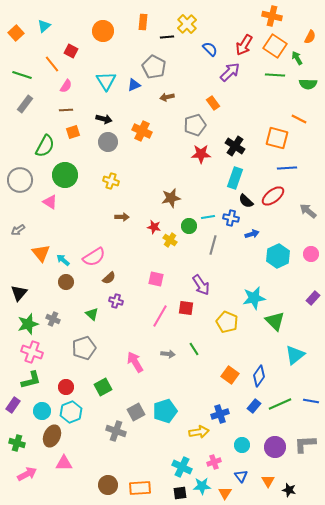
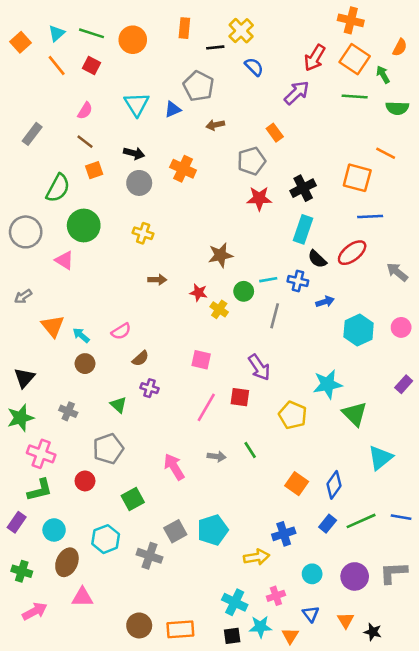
blue semicircle: (210, 49) -> (254, 67), moved
orange line: (52, 64) -> (57, 66), moved
green line: (22, 75) -> (91, 33), moved
brown line: (66, 110) -> (85, 142), turned 40
black cross: (235, 146) -> (303, 188), turned 30
pink semicircle: (94, 257) -> (121, 331), size x0.7
green star: (28, 324) -> (20, 418), moved
red circle: (66, 387) -> (85, 481), moved
cyan hexagon: (71, 412) -> (106, 539), moved

